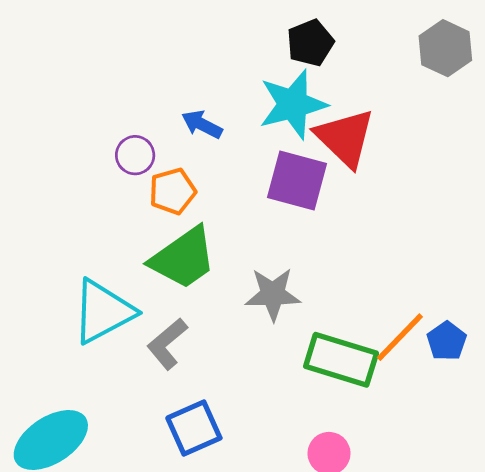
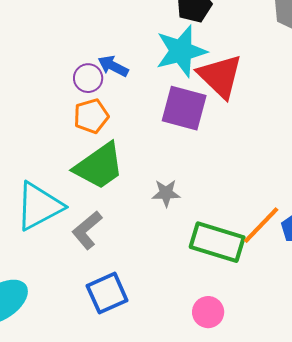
purple circle: (135, 155) -> (88, 78), moved
gray star: (273, 294) -> (166, 193), size x0.7

